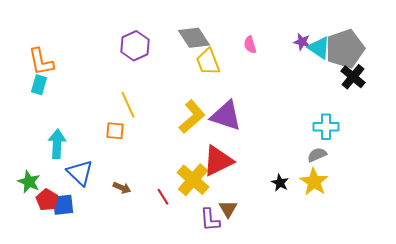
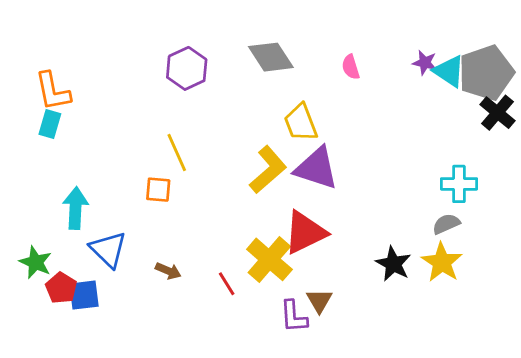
yellow trapezoid: (208, 62) -> (301, 123), moved
black star: (280, 183) -> (393, 264), size x1.4

